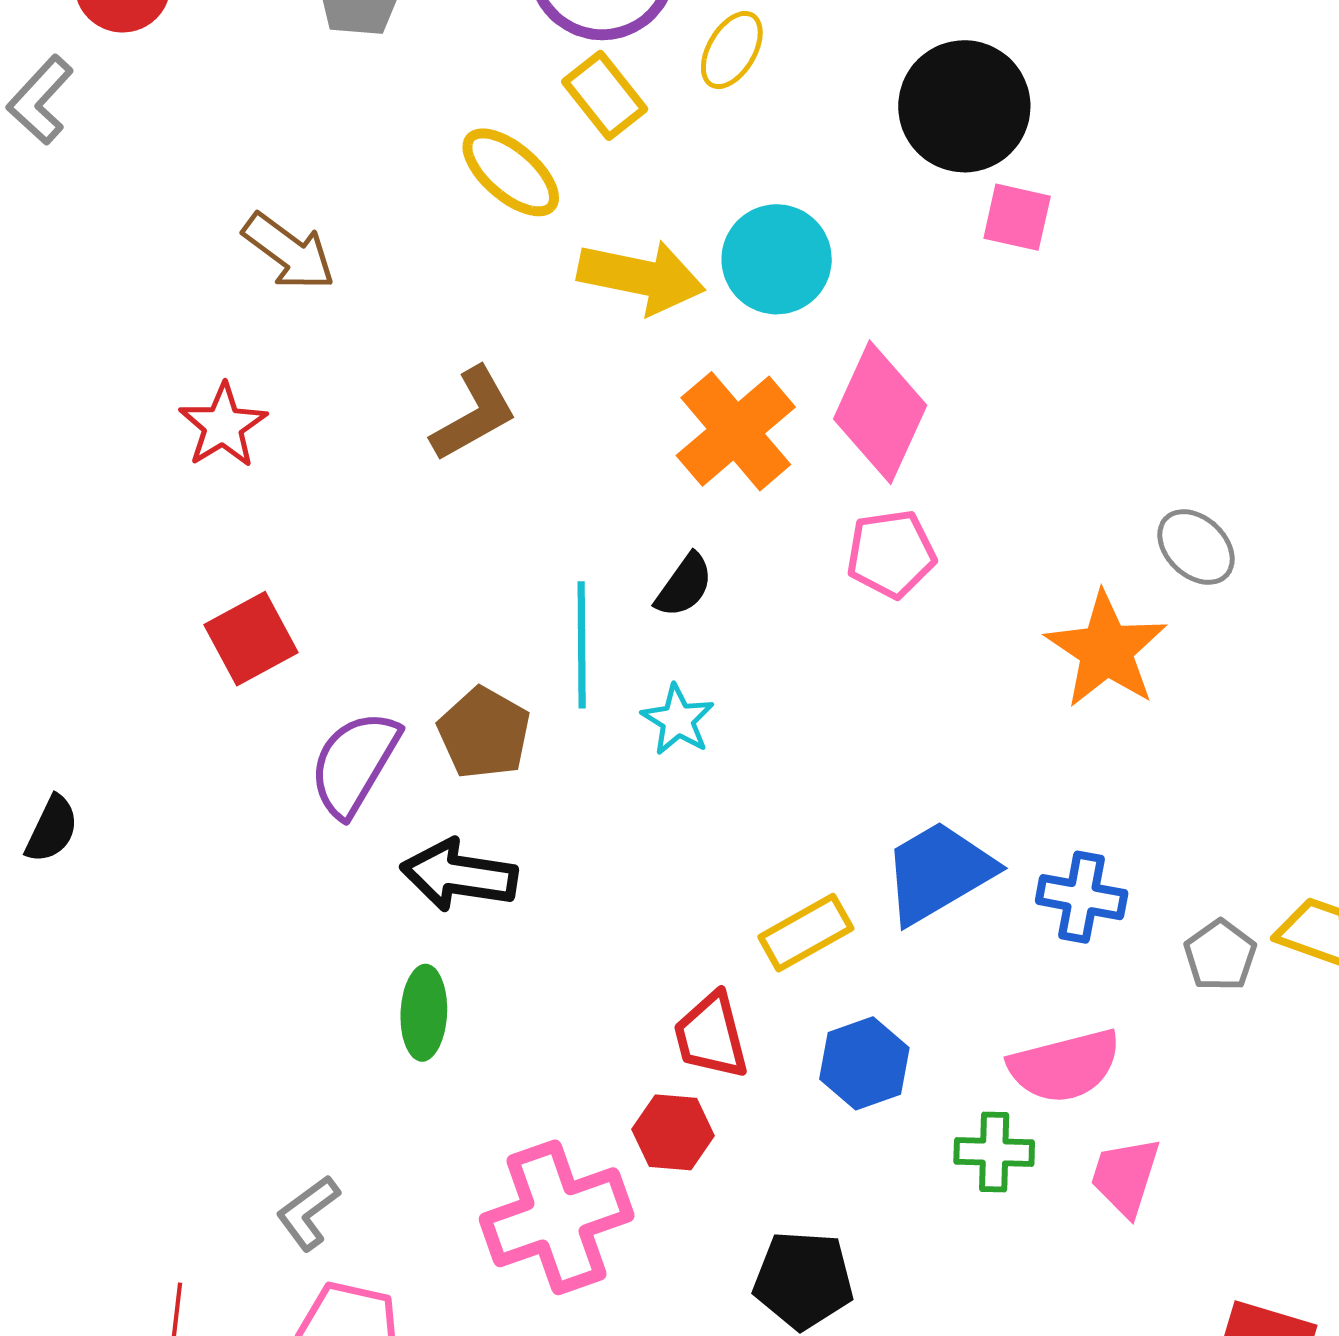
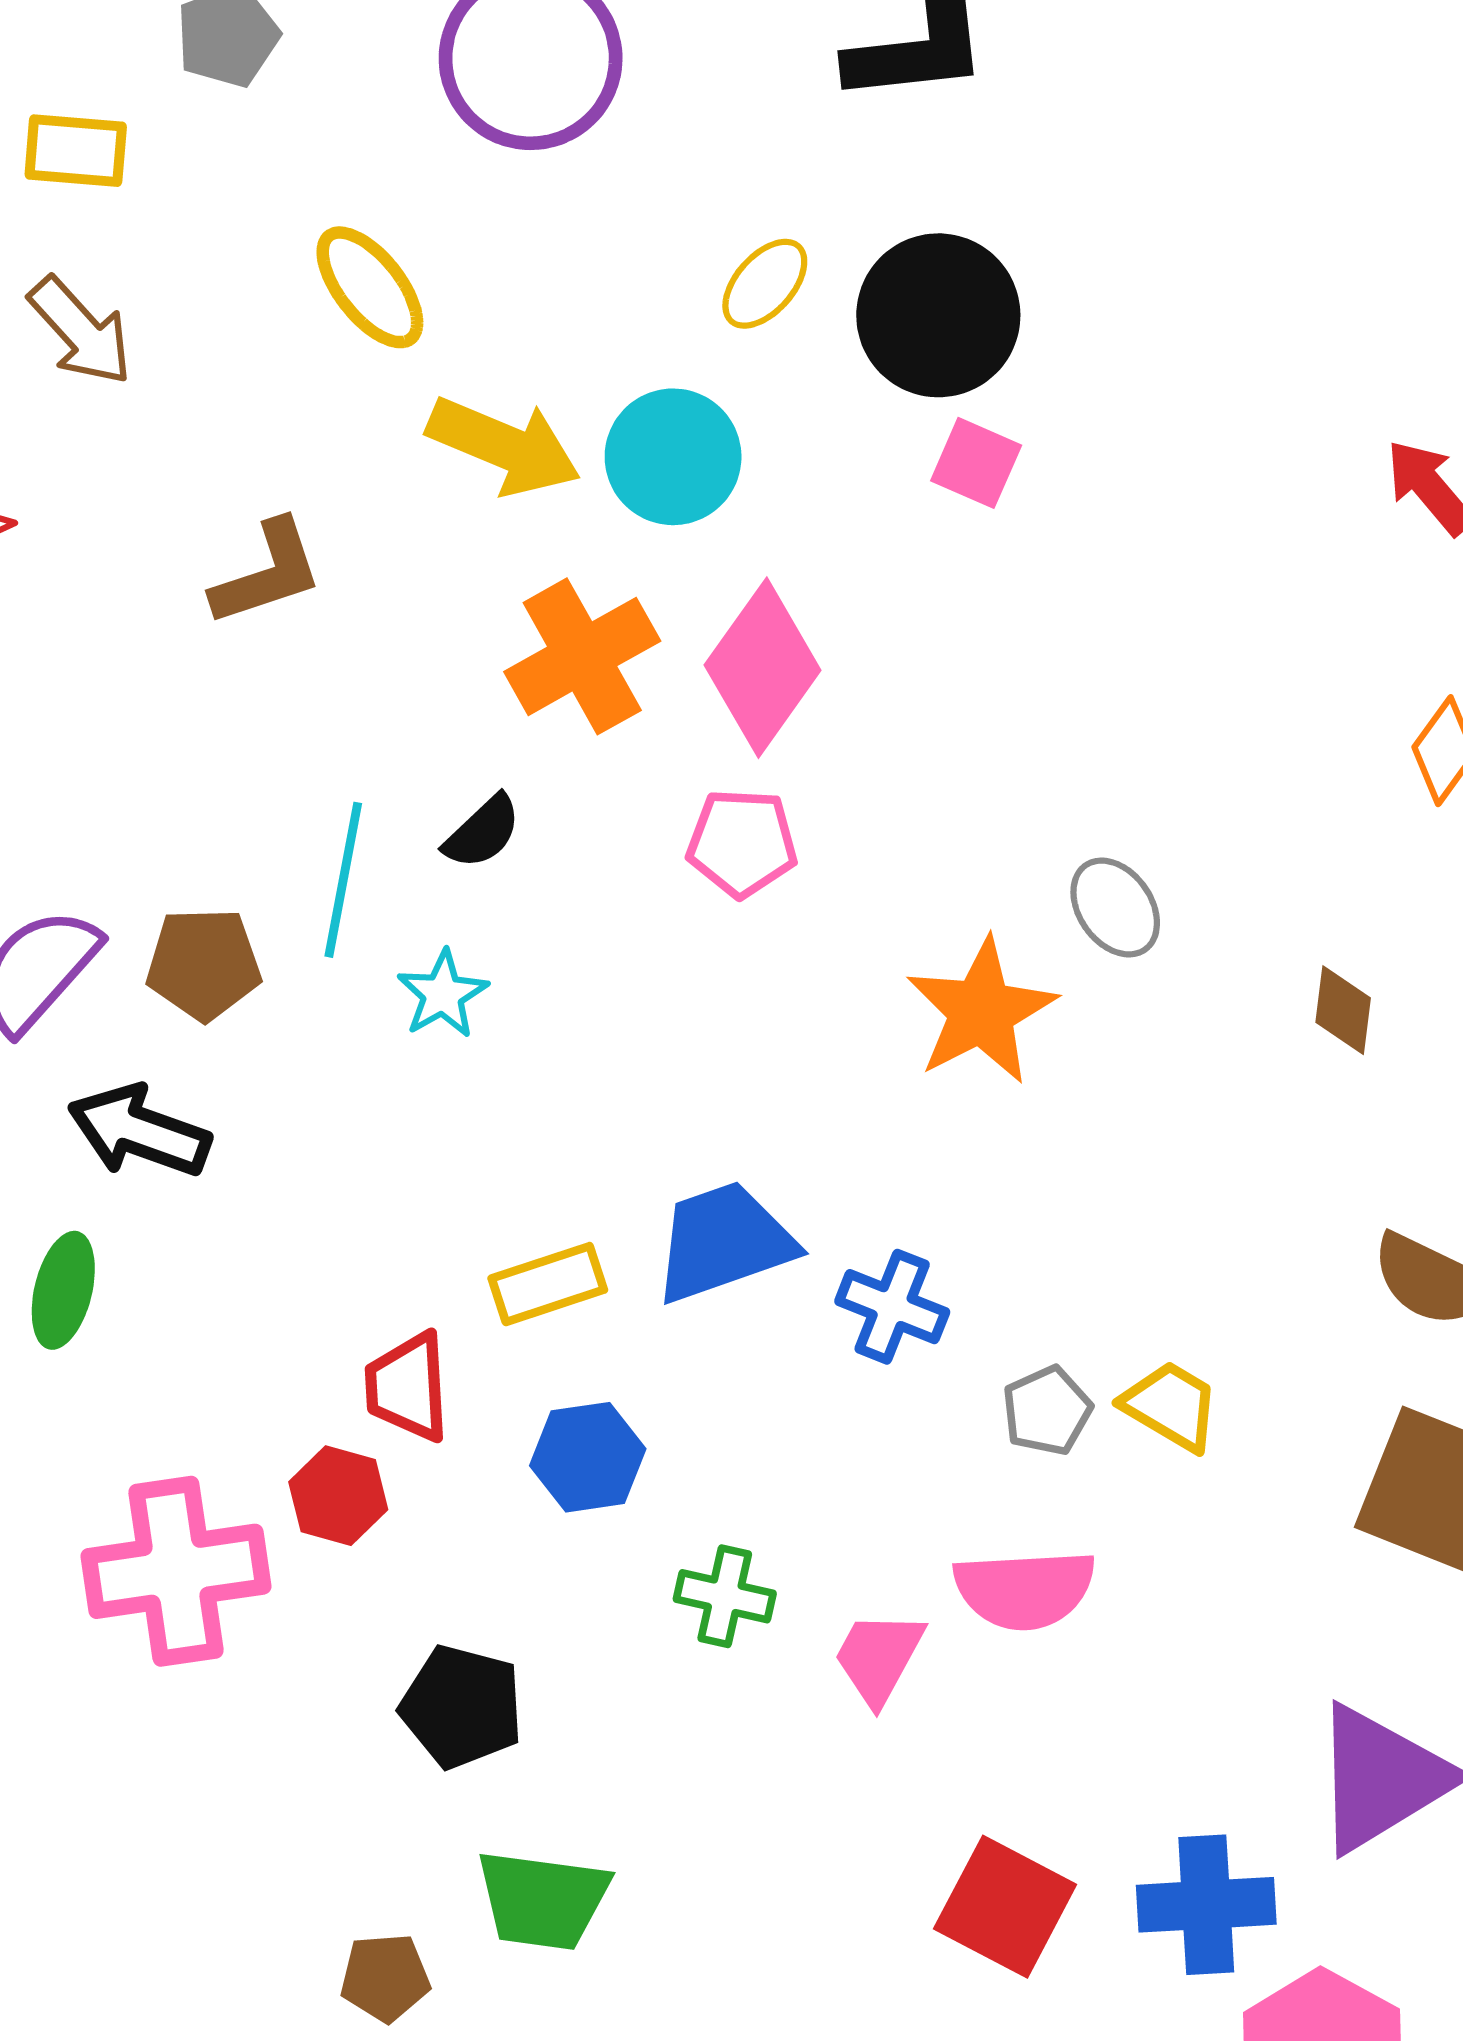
yellow ellipse: (732, 50) -> (765, 284), moved
yellow rectangle: (605, 95) -> (76, 151), moved, turned -58
brown pentagon: (484, 733) -> (204, 964), turned 30
pink semicircle: (1065, 1066) -> (1025, 1589), moved

